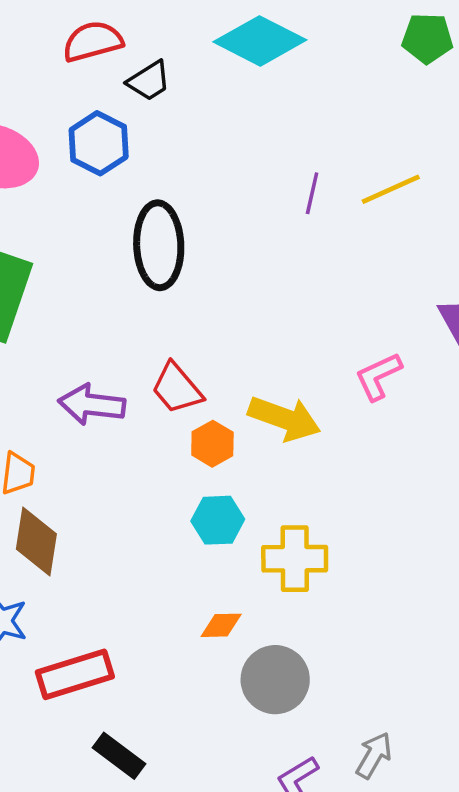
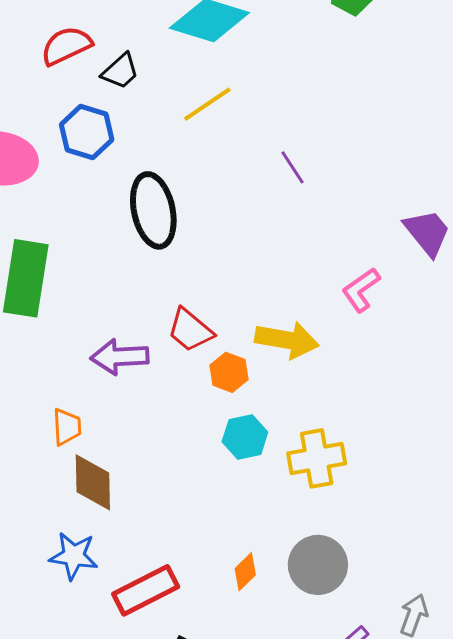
yellow line: (391, 189) -> (207, 104), moved
purple line: (312, 193) -> (293, 167), moved, turned -36
orange diamond: (221, 625) -> (245, 572), moved, turned -33

